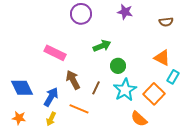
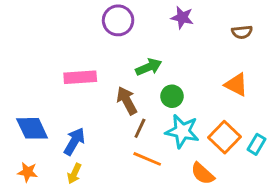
pink rectangle: (55, 53) -> (80, 77), turned -30
cyan rectangle: (173, 77) -> (257, 144), moved
brown arrow: (73, 80) -> (127, 101), moved
cyan star: (125, 90) -> (182, 131), turned -30
orange line: (79, 109) -> (147, 159), moved

